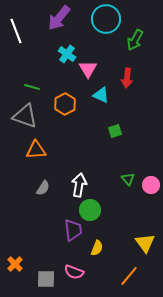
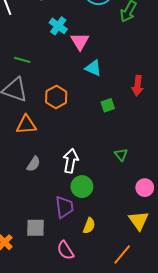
red arrow: (127, 78) -> (138, 86), moved
orange hexagon: (65, 104) -> (56, 97), moved
pink circle: (151, 185) -> (145, 188), moved
pink semicircle: (74, 272) -> (65, 250), turned 36
gray square: (46, 279) -> (36, 228), moved

